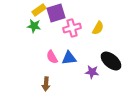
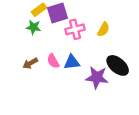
purple star: (92, 72) -> (97, 77), size x1.5
brown arrow: (46, 84) -> (30, 63), moved, turned 56

